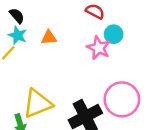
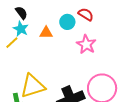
cyan circle: (114, 34) -> (67, 22), moved

